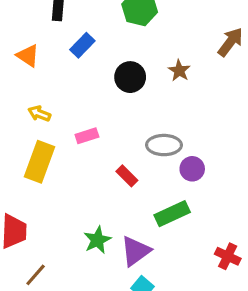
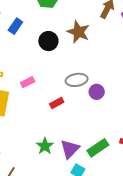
brown star: (179, 71) -> (78, 32), size x1.6
red rectangle: (127, 176) -> (57, 103), turned -64
green rectangle: (172, 214) -> (98, 148), moved

